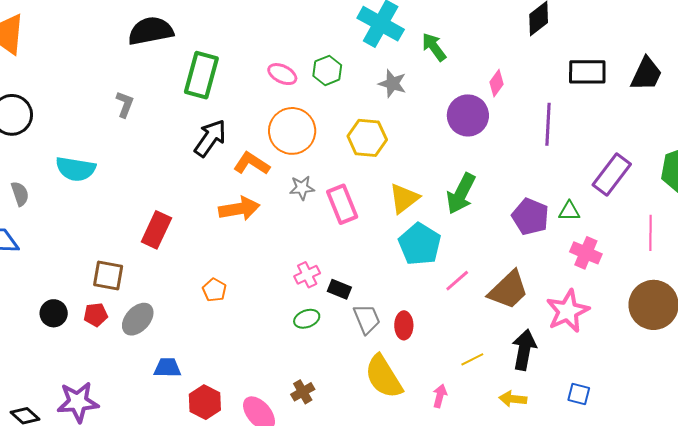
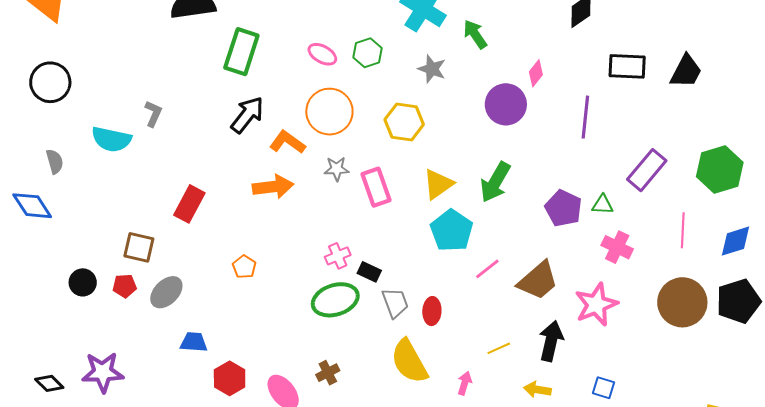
gray L-shape: (125, 104) -> (153, 114), moved
green ellipse: (307, 319) -> (335, 300), size x1.8

